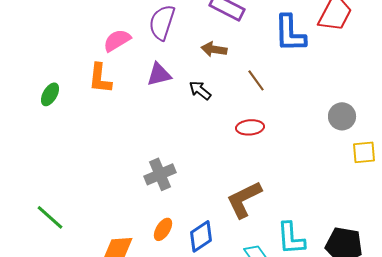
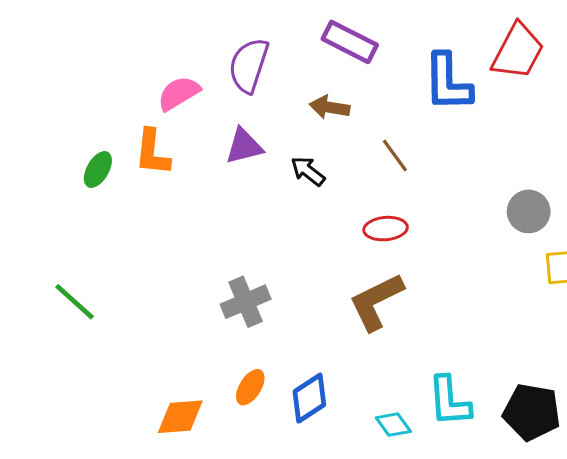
green ellipse: (50, 94) -> (98, 169), moved
brown L-shape: (244, 199) -> (376, 302), moved
green line: (50, 217) -> (75, 302), moved

